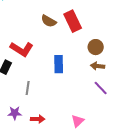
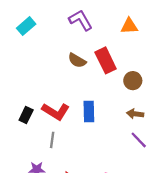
brown circle: (96, 47) -> (133, 81), moved
red L-shape: (22, 49) -> (56, 111), moved

